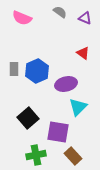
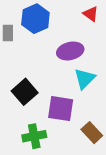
blue hexagon: (37, 71) -> (35, 19), moved
brown rectangle: (73, 156) -> (92, 133), moved

